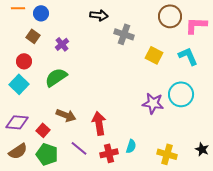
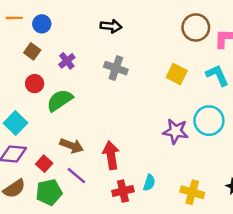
gray cross: (124, 34) -> (116, 68), moved
red circle: (24, 61) -> (35, 84), moved
cyan square: (19, 84) -> (15, 123), moved
purple line: (79, 148) -> (76, 176), moved
green pentagon: (47, 154) -> (49, 192), turned -30

